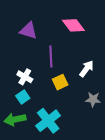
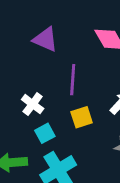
cyan square: (23, 97) -> (45, 133), moved

